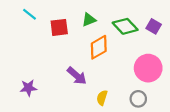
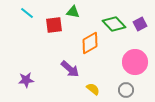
green triangle: (89, 20) -> (73, 12), moved, turned 32
purple square: (154, 26) -> (140, 24), turned 32
yellow semicircle: (102, 98) -> (93, 89), turned 112

